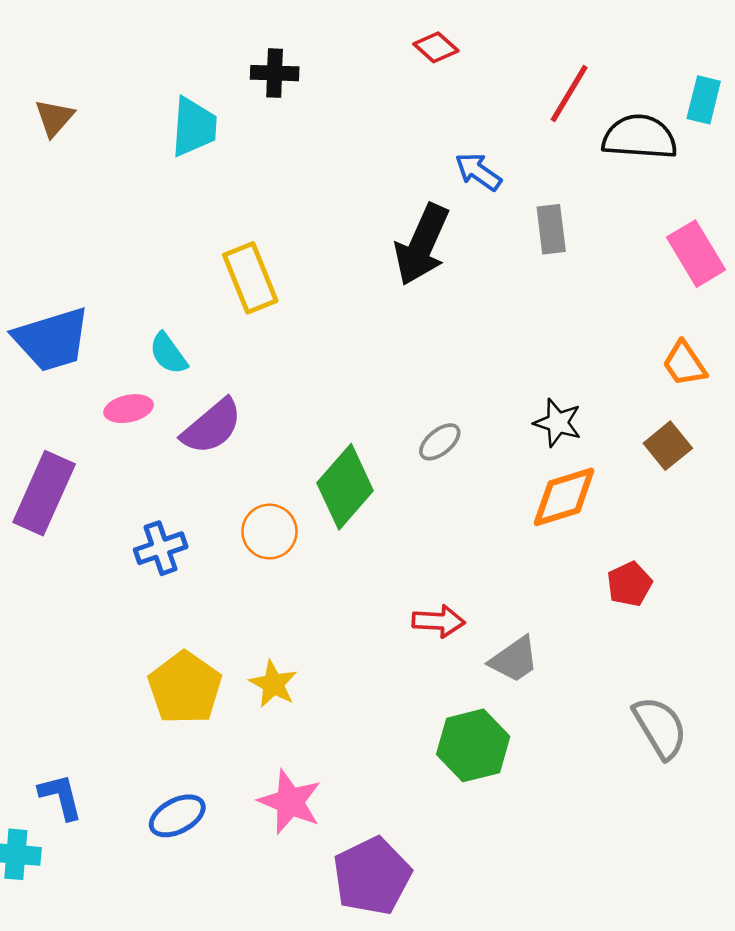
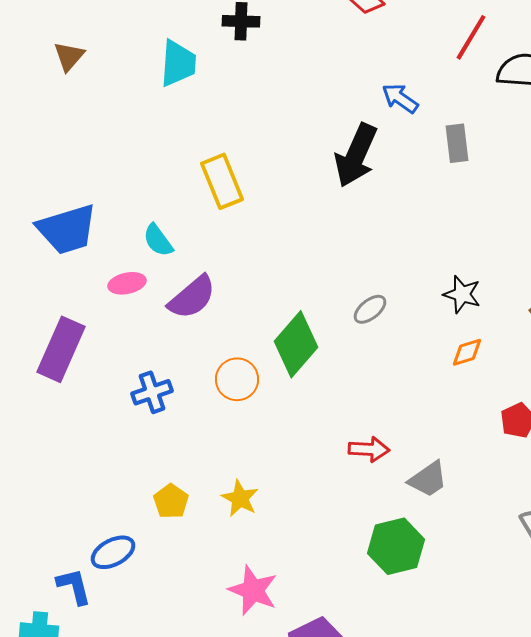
orange diamond: (564, 497) -> (467, 352), size x0.6
yellow pentagon: (185, 688) -> (171, 501), size x0.6
blue ellipse: (177, 816) -> (113, 552), moved

